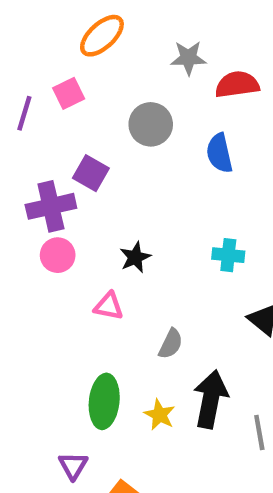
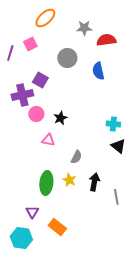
pink circle: (58, 255) -> (36, 114), moved
cyan cross: (228, 255) -> (113, 124), moved
black arrow: (211, 399) -> (94, 182), size x0.7
yellow star: (160, 415) -> (69, 180), moved

